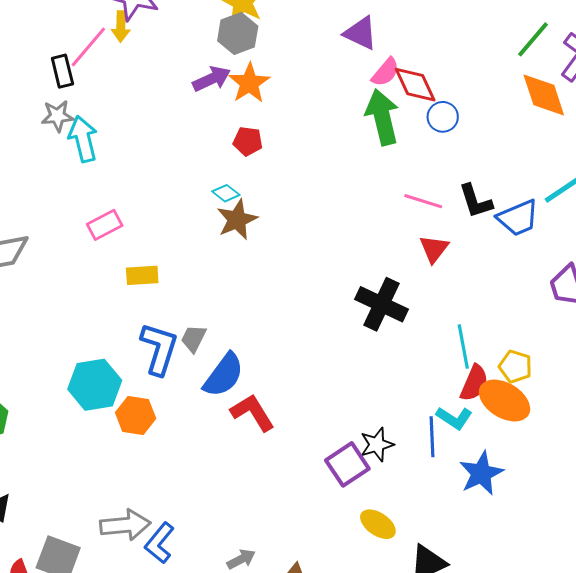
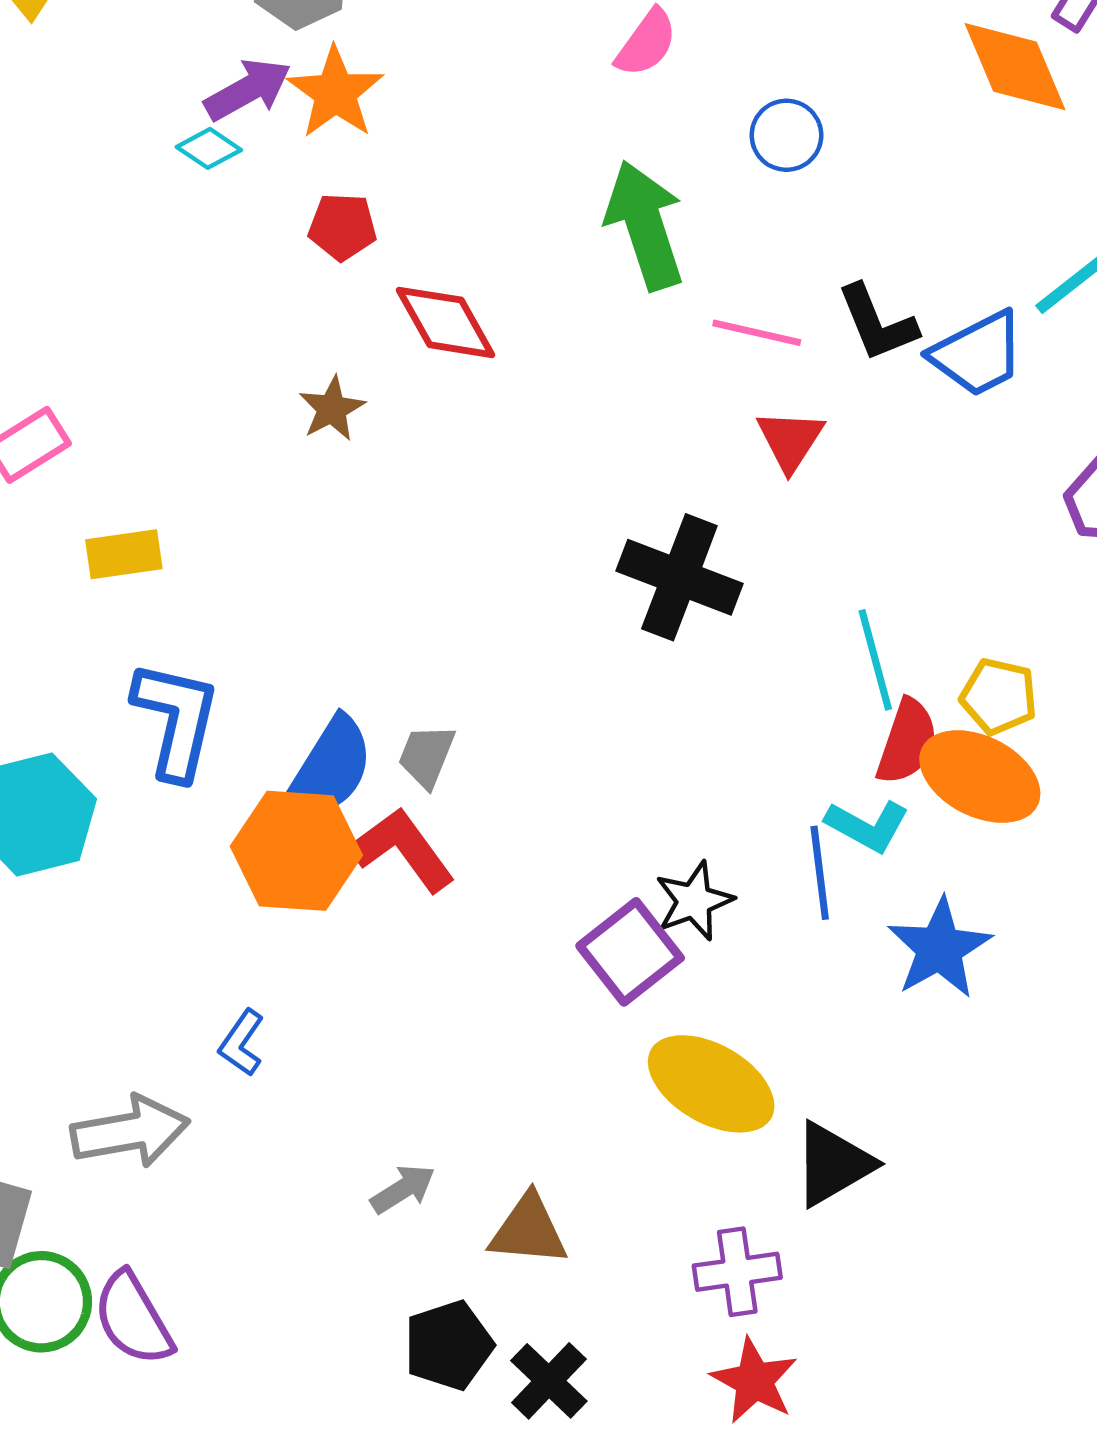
red diamond: (415, 85) -> (446, 322), moved
green arrow: (382, 117) -> (645, 225), moved
cyan diamond: (226, 193) -> (209, 148), moved
brown star: (237, 220) -> (332, 409), size x0.7
gray trapezoid: (193, 338) -> (427, 756), moved
orange hexagon: (136, 415) -> (296, 851), moved, size x1.4
yellow ellipse: (378, 524) -> (711, 1084), size x1.5
blue L-shape: (159, 543) -> (242, 1043), moved, size x0.7

